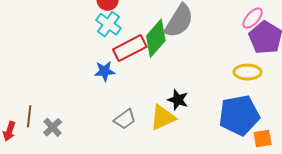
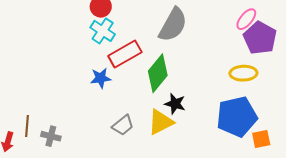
green diamond: (156, 38) -> (158, 73), moved
gray cross: (53, 127) -> (51, 136), turned -30

